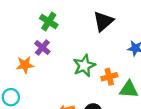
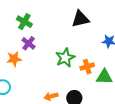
black triangle: (103, 21) -> (80, 19), turned 30
green cross: (49, 22) -> (24, 22), moved

